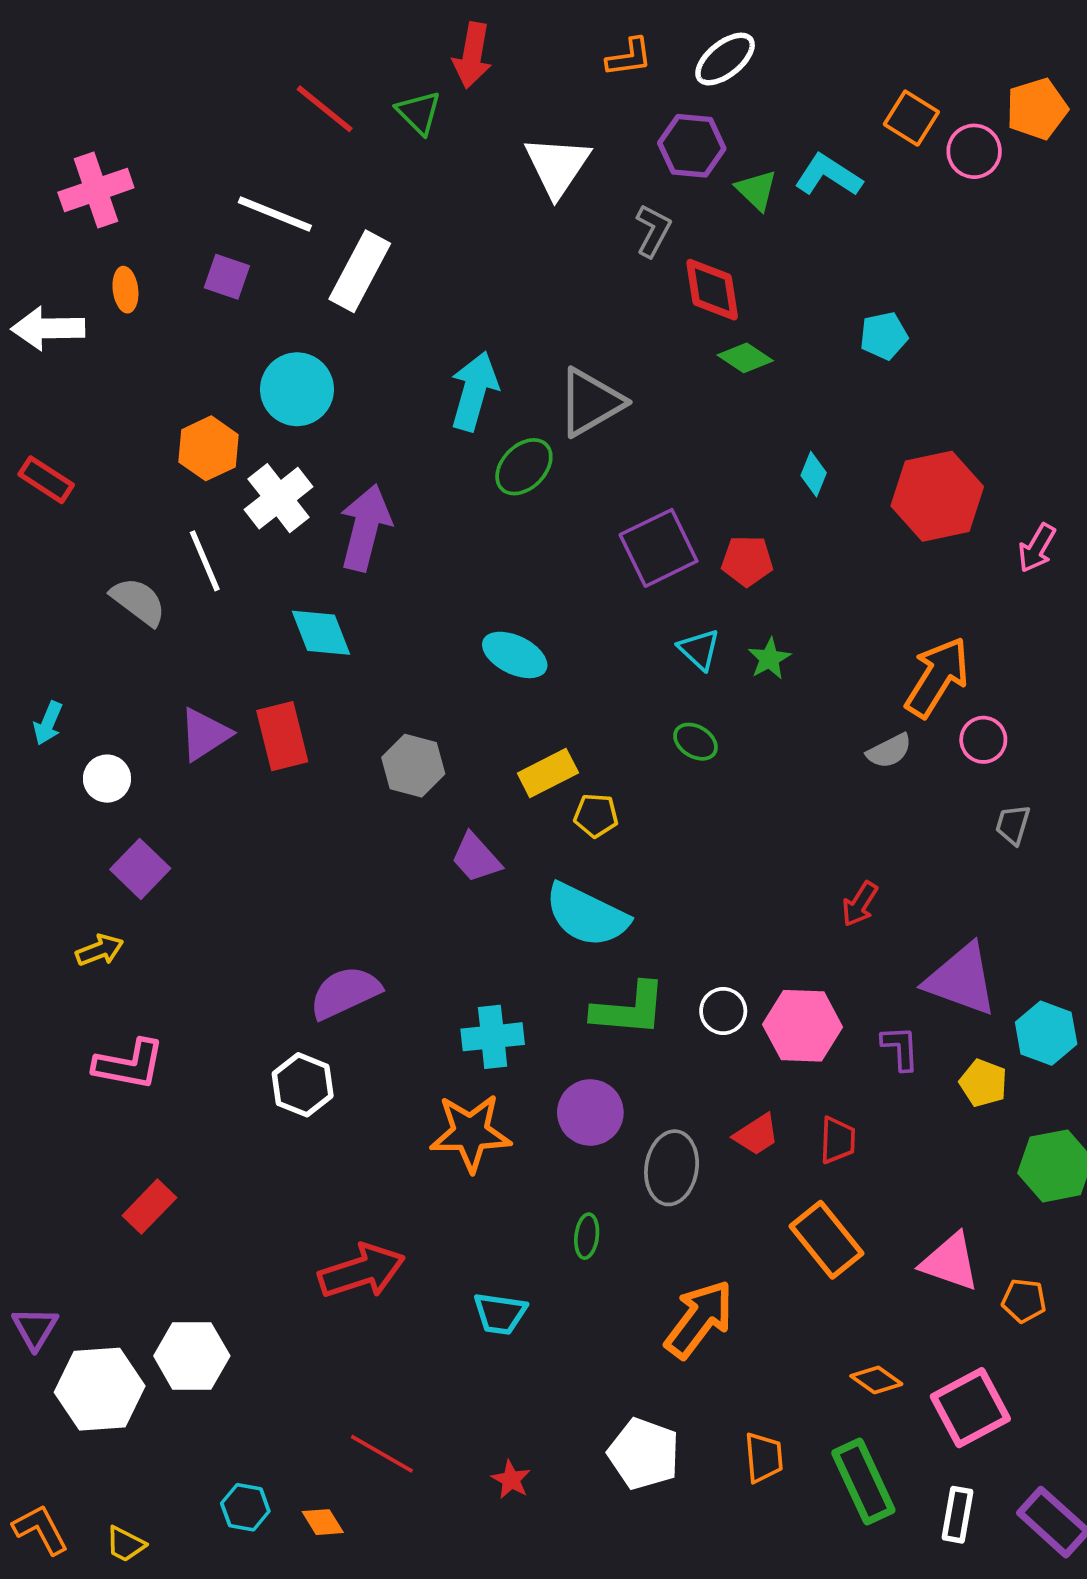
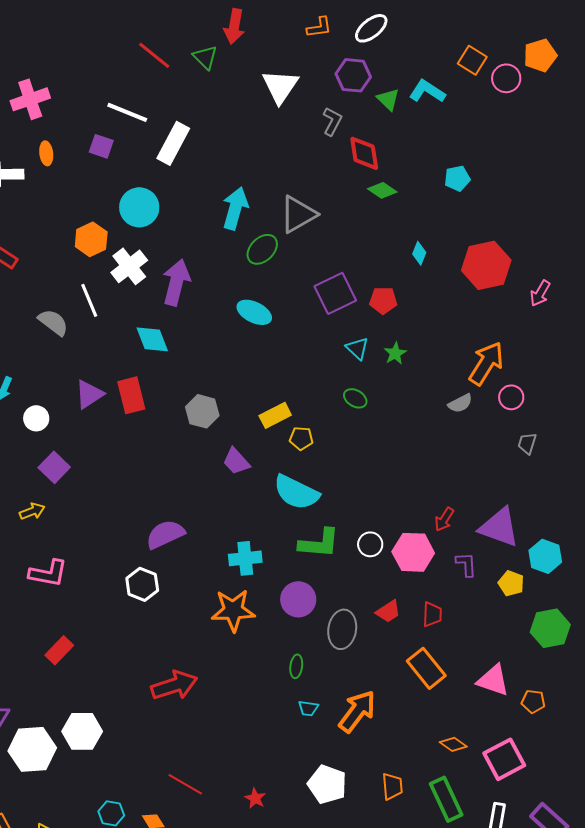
cyan ellipse: (515, 655) -> (254, 312), moved
red arrow: (860, 904) -> (444, 519), moved
cyan trapezoid: (500, 1314) -> (308, 708), moved, size x0.7

